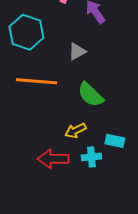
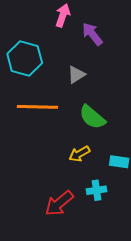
cyan cross: (91, 157) -> (96, 190), moved
red arrow: (53, 159) -> (59, 203), moved, turned -36

